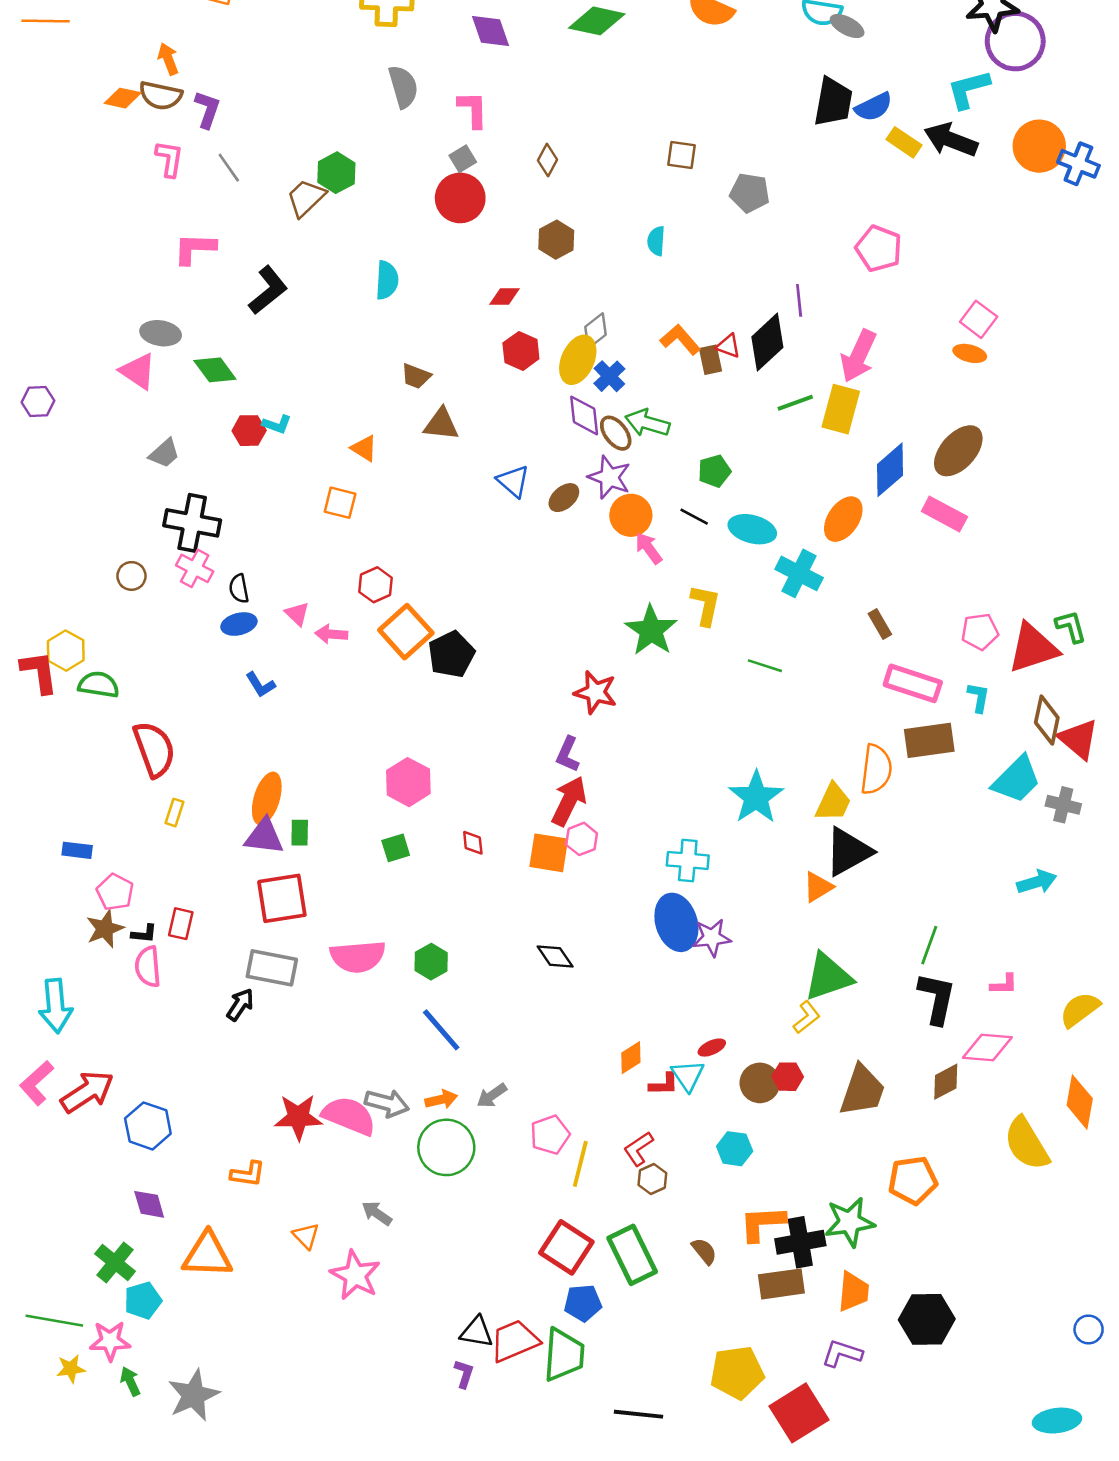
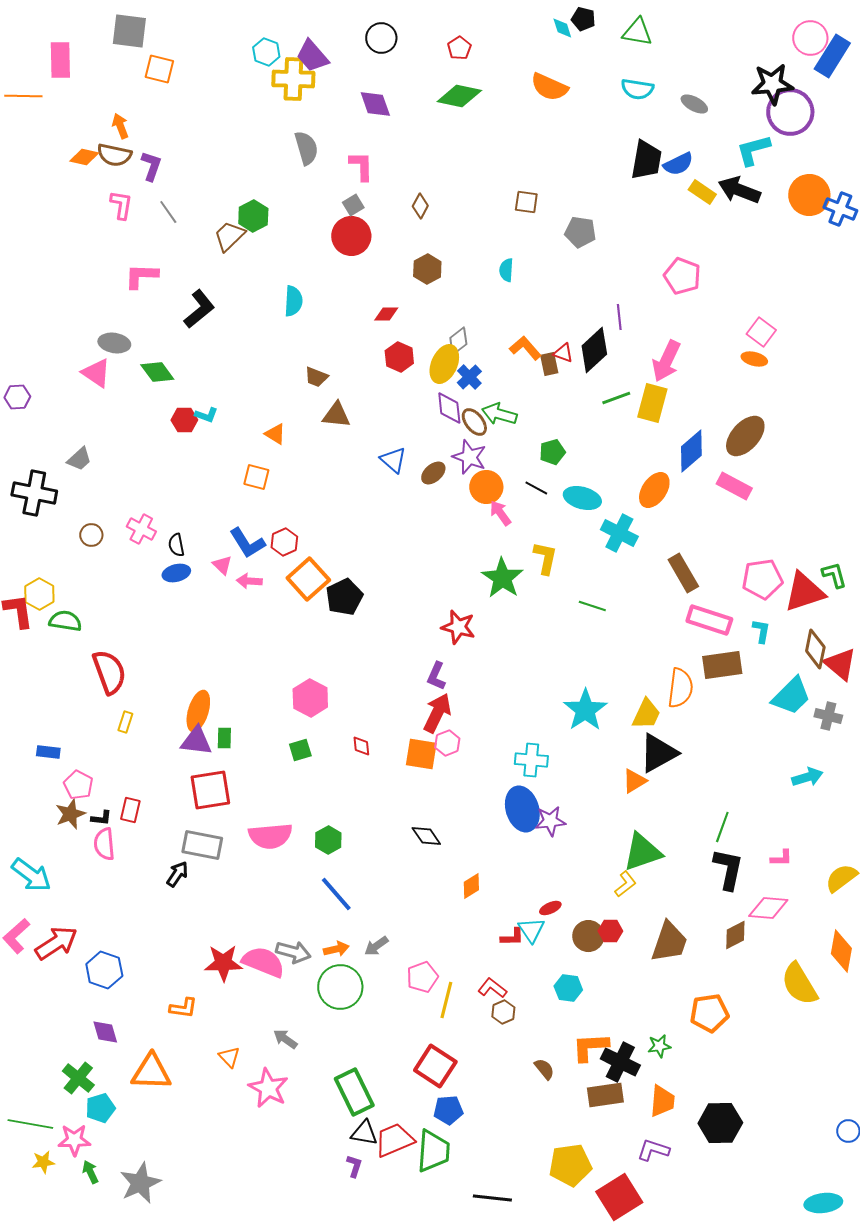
gray ellipse: (847, 26) -> (694, 104), moved
gray trapezoid: (164, 453) -> (79, 459), moved
black cross: (192, 523) -> (34, 493), moved
brown rectangle: (880, 624) -> (683, 573), size x1.6
pink pentagon: (980, 632) -> (762, 579), size x1.4
blue L-shape: (260, 685) -> (247, 543), moved, size x1.5
cyan arrow: (56, 1006) -> (31, 875), turned -48
orange diamond: (631, 1058) -> (471, 886), moved
red L-shape: (638, 1149) -> (492, 988), turned 72
green star: (850, 1222) -> (659, 1046), size x0.6
black cross: (800, 1242) -> (620, 1062), turned 36
green rectangle: (632, 1255) -> (354, 1092), moved

